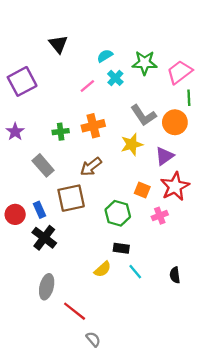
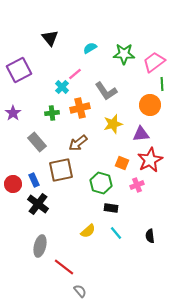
cyan cross: (115, 78) -> (62, 87), moved
gray L-shape: (143, 115) -> (106, 91), moved
purple triangle: (164, 156) -> (141, 134), turned 30
black rectangle: (121, 248) -> (111, 208), moved

